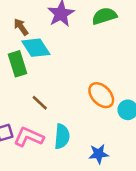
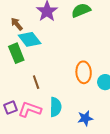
orange ellipse: (101, 95) -> (84, 72), turned 45
brown line: (40, 103) -> (36, 82), turned 32

